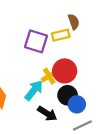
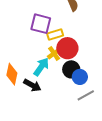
yellow rectangle: (61, 35) -> (55, 35), moved
black arrow: (47, 114) -> (32, 85), moved

